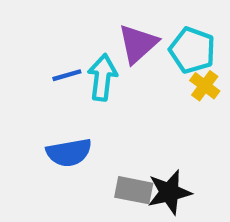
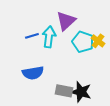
cyan pentagon: (192, 50) -> (83, 42), moved
black star: (169, 192) -> (81, 92), turned 30

